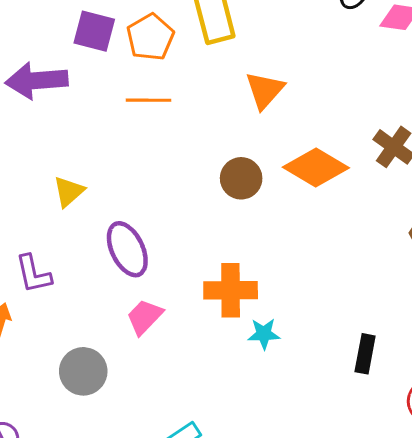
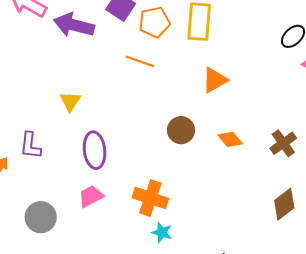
orange diamond: (316, 167) -> (230, 139), size x0.6
yellow triangle: (69, 192) -> (70, 101), turned -35

